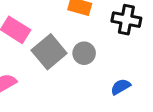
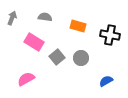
gray square: (49, 52) -> (57, 57), size x0.7

